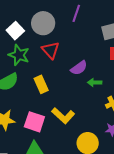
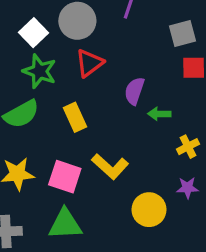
red triangle: (51, 50) -> (89, 63), turned 36
purple semicircle: (79, 68) -> (134, 91), turned 144

